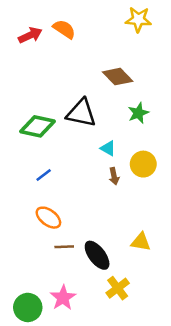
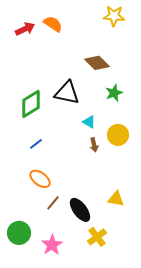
green diamond: (37, 126) -> (31, 104), turned -44
brown line: (64, 247) -> (53, 203), turned -49
green circle: (28, 307) -> (19, 233), moved

